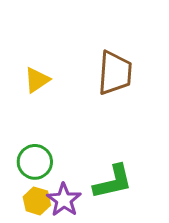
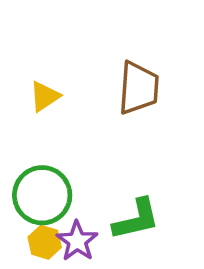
green circle: (35, 162) -> (42, 195), size x1.4

